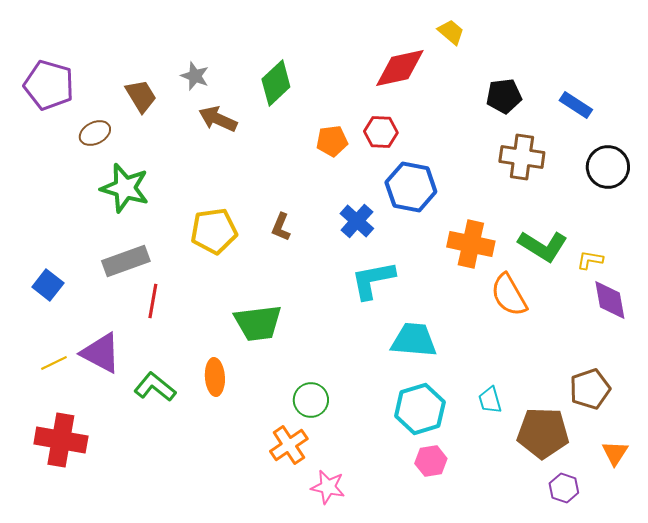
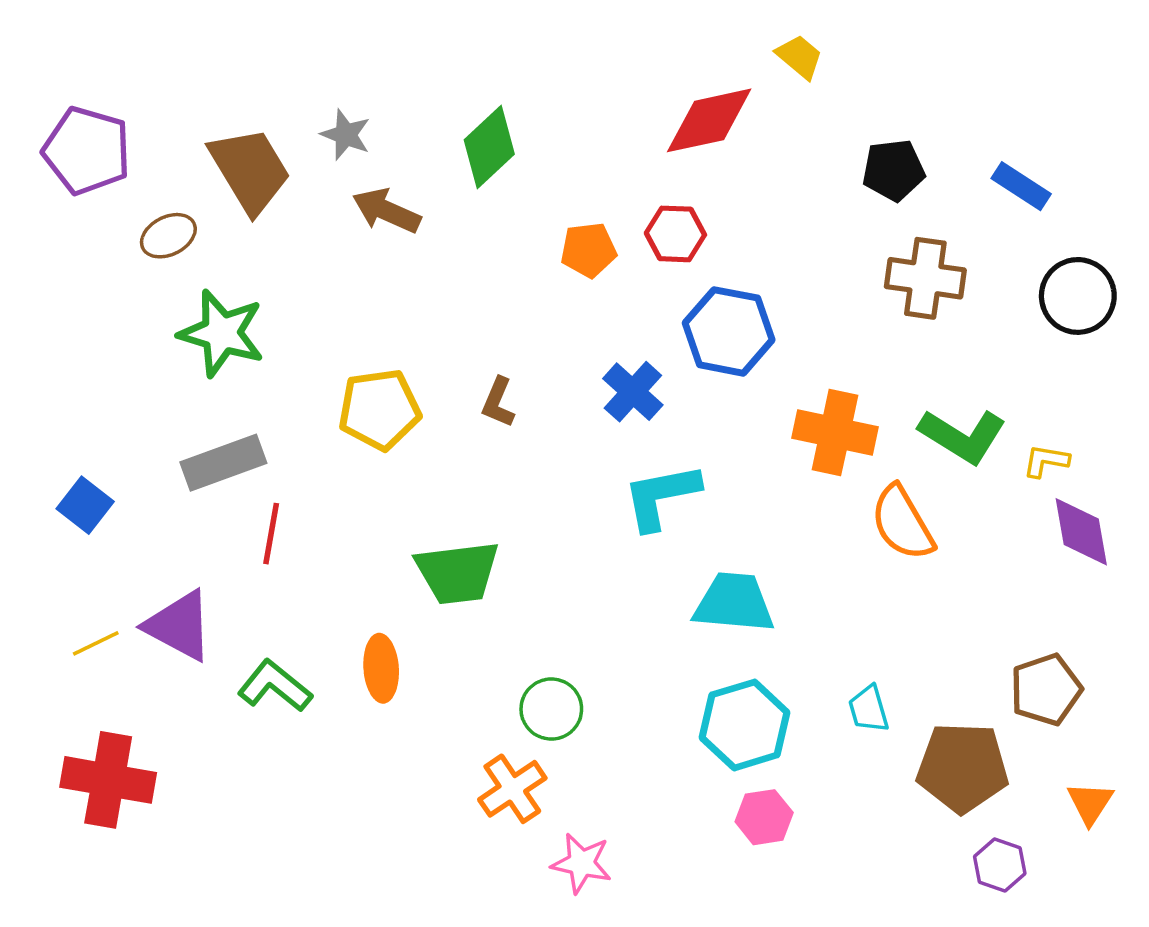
brown trapezoid: (141, 96) -> (250, 170), size x1.5

